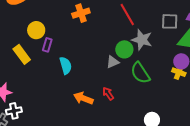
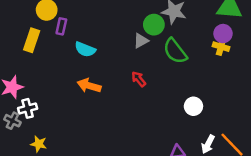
yellow rectangle: (22, 54) -> (32, 40), turned 60
cyan semicircle: (66, 66) -> (85, 49), turned 132
orange arrow: (83, 98) -> (89, 86), moved

